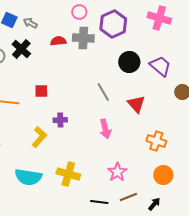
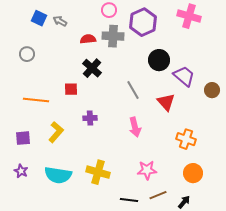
black cross: (21, 49) -> (92, 68), moved
purple trapezoid: (160, 66) -> (184, 76), moved
yellow L-shape: (39, 137) -> (56, 132), moved
pink star: (117, 172) -> (147, 170), turned 30

